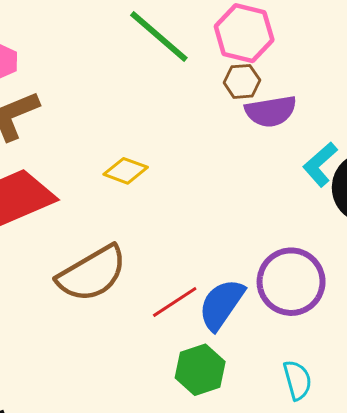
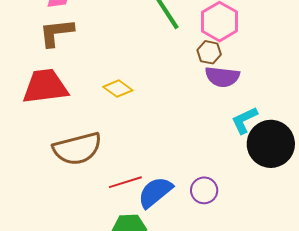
purple circle: (291, 282) -> (204, 190), size x0.6

